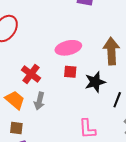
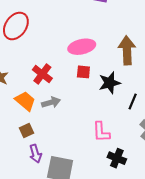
gray arrow: (39, 101) -> (51, 102), turned -120
brown square: (16, 128) -> (27, 131), turned -32

